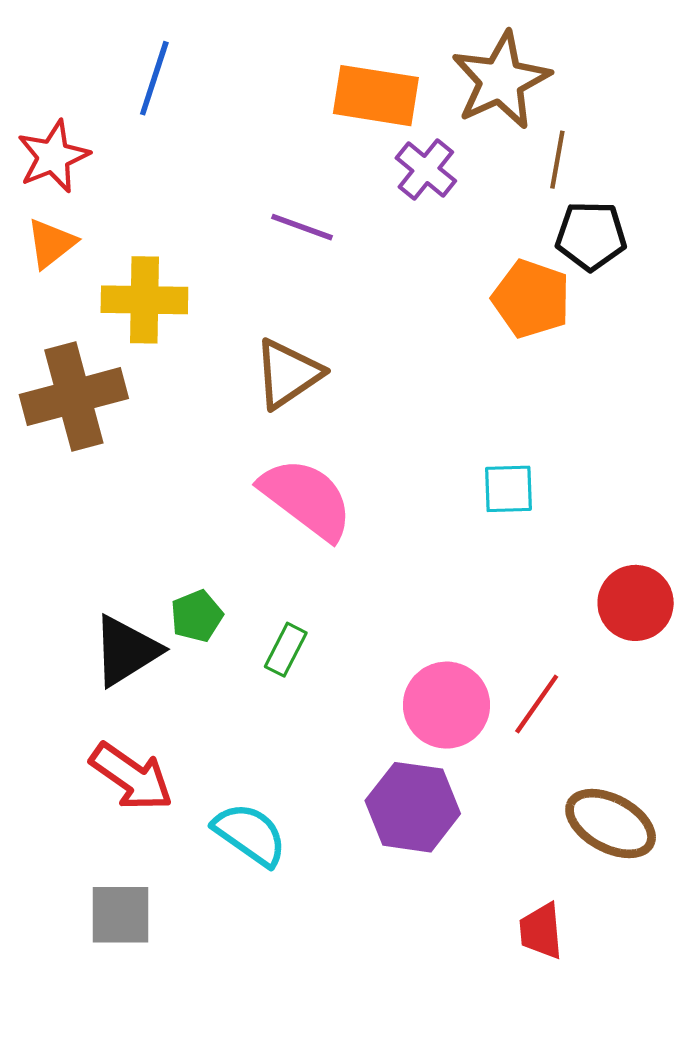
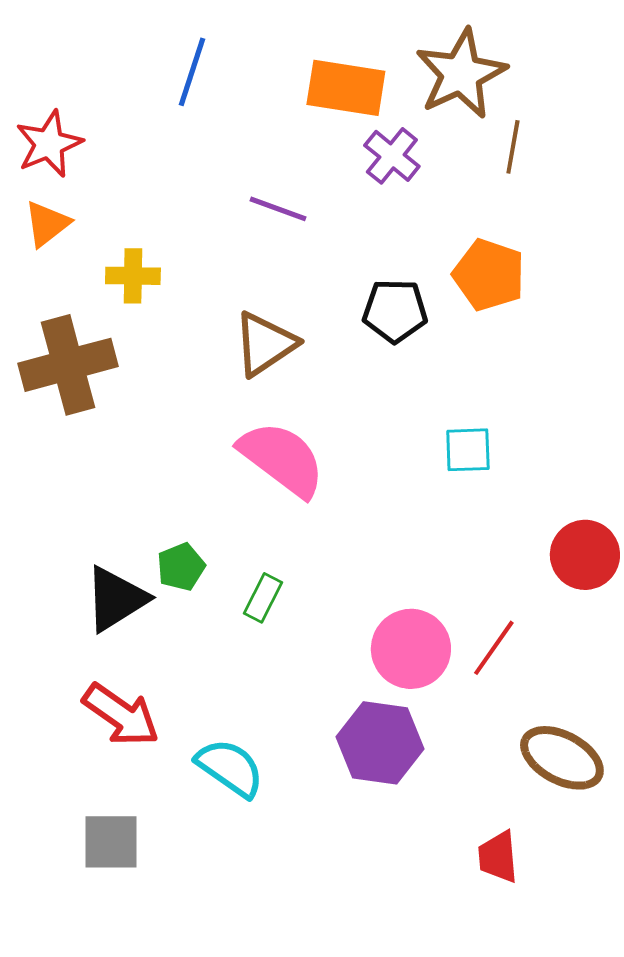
blue line: (154, 78) -> (192, 72), moved
black pentagon: (591, 236) -> (395, 311), moved
yellow cross: (144, 300) -> (133, 276), size x0.7

